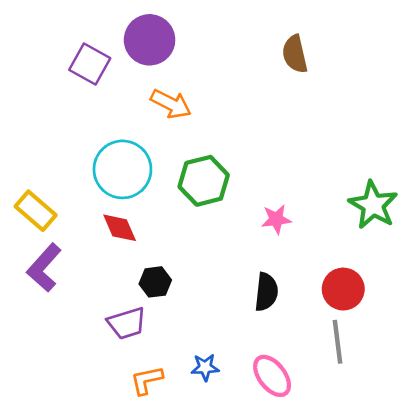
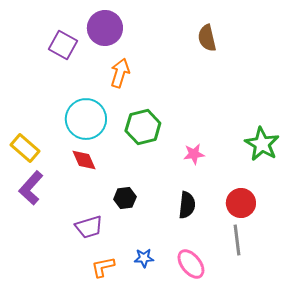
orange arrow: (171, 104) -> (120, 73), turned -100
black hexagon: (155, 282) -> (125, 198), moved

